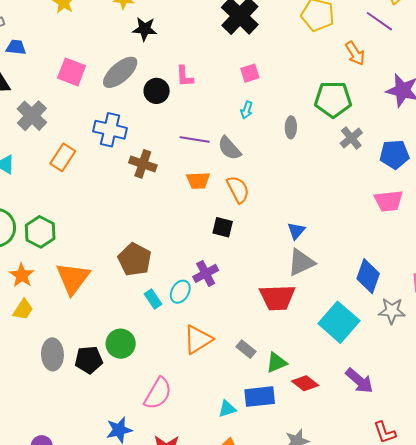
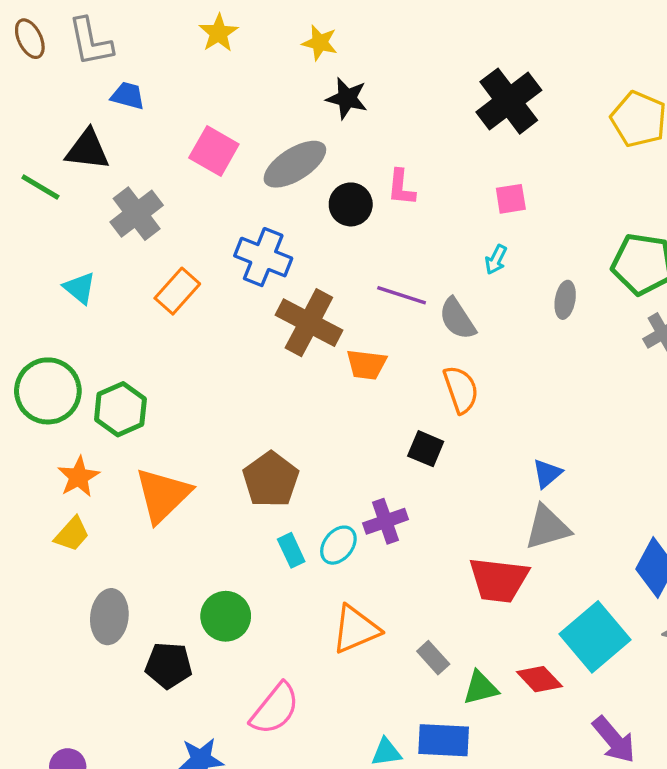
brown cross: (143, 164) -> (309, 323), size x1.4
orange trapezoid: (198, 181) -> (366, 365), moved
black pentagon: (89, 360) -> (169, 665), moved
red diamond: (305, 383) -> (539, 679), moved

